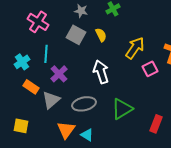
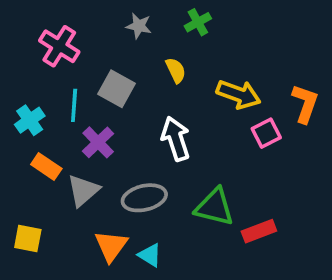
gray square: (76, 35) -> (117, 89), moved
yellow arrow: (135, 48) -> (239, 94), turned 75
green triangle: (122, 109) -> (215, 207), turned 45
red rectangle: (156, 124) -> (259, 231), moved, turned 48

